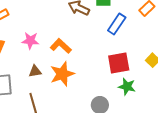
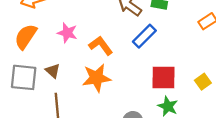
blue rectangle: (117, 24) -> (144, 36), moved
brown triangle: (35, 71) -> (53, 71), moved, turned 40

